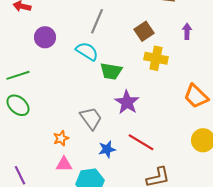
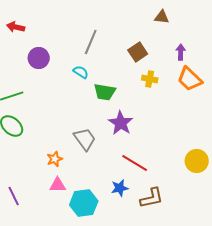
cyan semicircle: (87, 51) -> (81, 72), size x0.7
yellow cross: (156, 58) -> (150, 79), size x0.7
orange trapezoid: (196, 96) -> (190, 79), moved
blue star: (107, 149) -> (120, 188), moved

